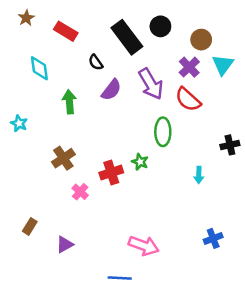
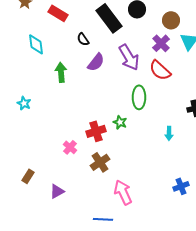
cyan star: (19, 123) -> (24, 103), moved
brown cross: (63, 158) -> (100, 162), moved
pink arrow: (144, 246) -> (123, 192), turned -135

